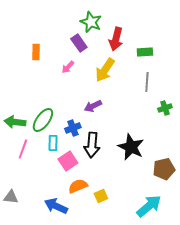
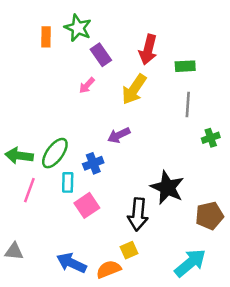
green star: (91, 22) -> (78, 28), moved
orange rectangle: (36, 52) -> (46, 37), moved
black arrow: (92, 145) -> (138, 214), moved
orange semicircle: (78, 186) -> (109, 269), moved

